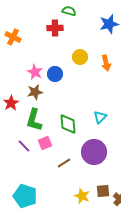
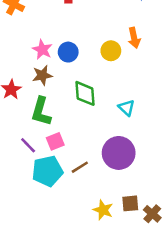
yellow circle: (80, 57) -> (111, 51), moved
cyan triangle: (100, 117) -> (126, 108), turned -32
green diamond: (68, 124) -> (85, 93), moved
cyan pentagon: (25, 196) -> (47, 171), moved, turned -30

